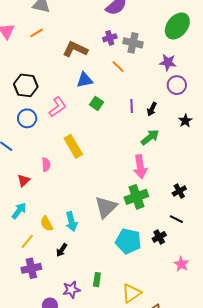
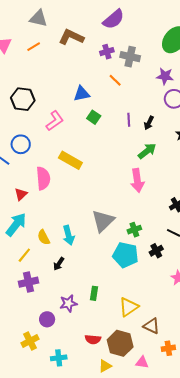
brown L-shape: (75, 49) -> (71, 37), moved
blue circle: (27, 118) -> (21, 144), moved
yellow rectangle: (73, 146) -> (70, 160), turned -30
pink semicircle: (46, 165) -> (43, 178), size x1.6
green cross: (136, 197) -> (134, 230), moved, size x0.6
cyan arrow: (19, 211) -> (16, 225), size x1.4

